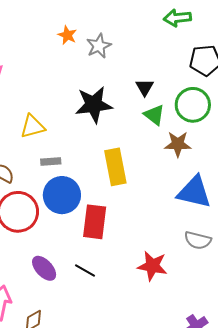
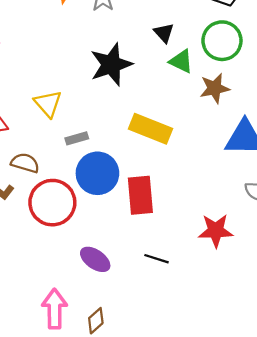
yellow triangle: (32, 126) -> (48, 104), turned -44
yellow rectangle: (115, 167) -> (150, 129), turned -45
black line: (85, 270) -> (156, 259), moved

